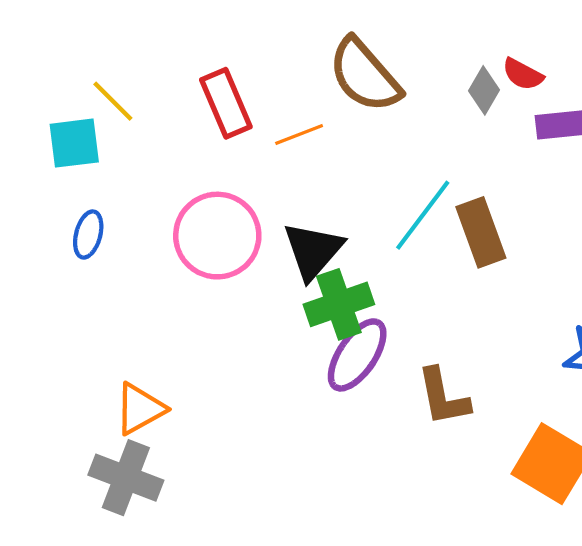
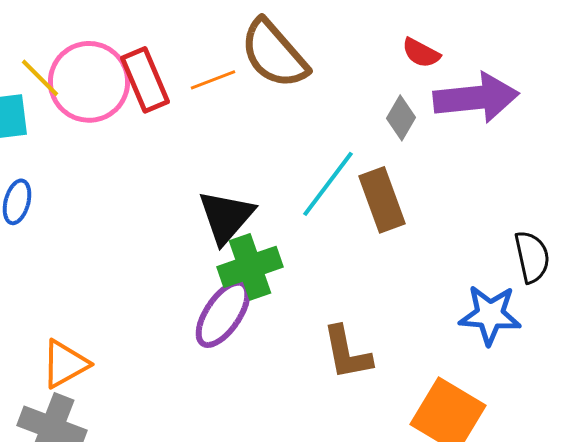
gray diamond: (484, 90) -> (401, 118), moved
orange line: (299, 134) -> (213, 80), moved
pink circle: (217, 236) -> (89, 82), moved
purple ellipse: (357, 355) -> (223, 314), moved

